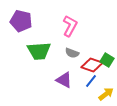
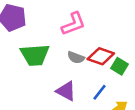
pink L-shape: (70, 26) -> (73, 24), turned 40
red diamond: (92, 65) -> (101, 56), moved

